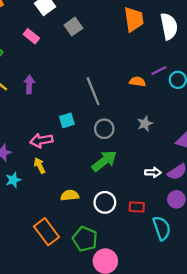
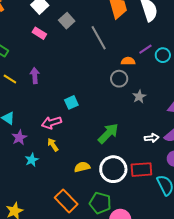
pink rectangle: (31, 36) -> (39, 33), moved
gray line: (93, 91) -> (99, 38), moved
gray circle: (104, 129) -> (119, 79), moved
white circle: (105, 202) -> (113, 169), size x1.4
red rectangle: (137, 207) -> (141, 170), size x1.5

